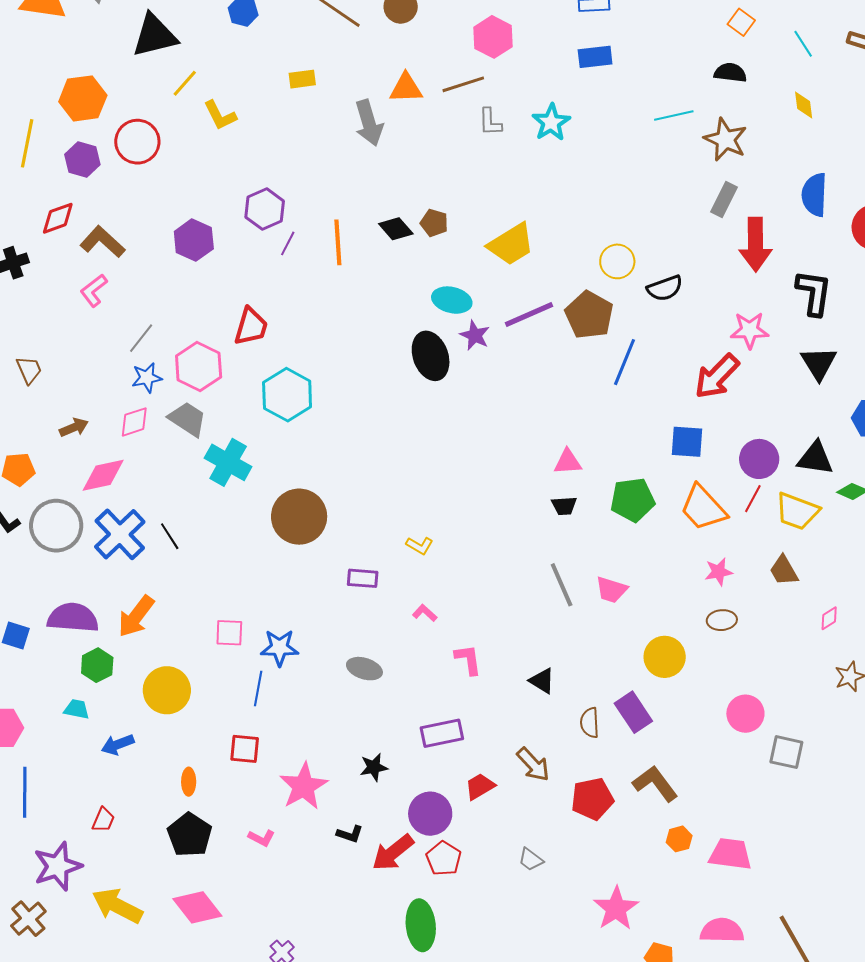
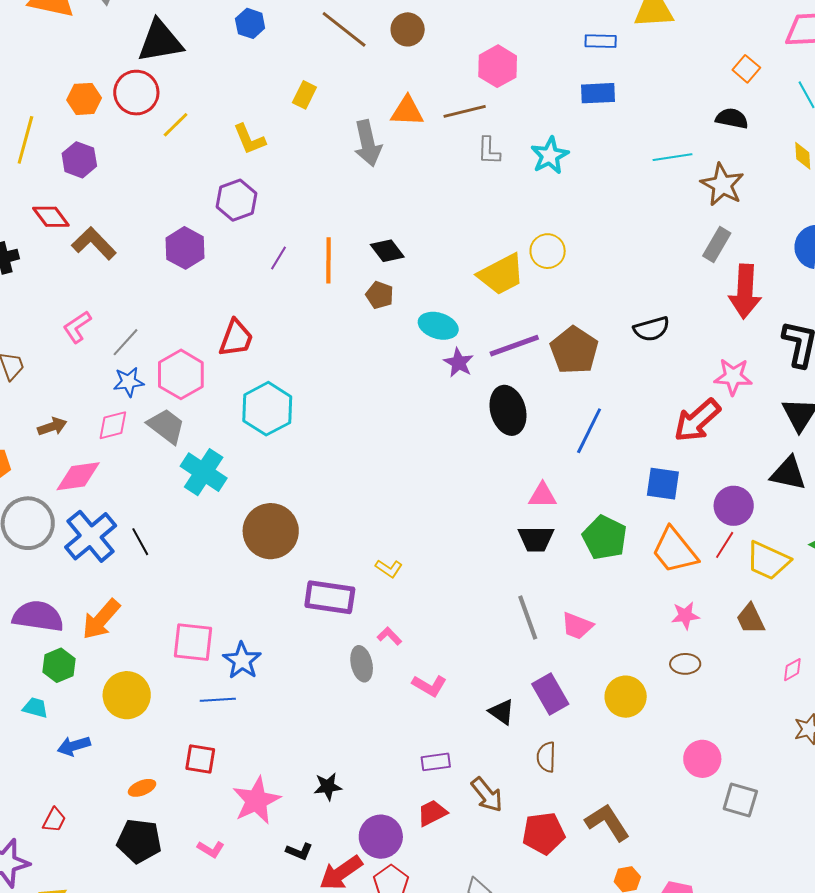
yellow rectangle: (302, 79) -> (304, 95), turned -60
yellow line: (185, 83) -> (176, 125), moved
orange hexagon: (83, 98) -> (84, 99), size x0.7
yellow L-shape: (220, 115) -> (249, 139), moved
red circle: (137, 142) -> (136, 93), moved
purple hexagon: (265, 209) -> (236, 200), moved
red diamond: (58, 218) -> (51, 217), turned 69
brown pentagon: (434, 223) -> (380, 295), moved
yellow circle: (617, 261) -> (548, 251), moved
pink L-shape: (94, 290) -> (77, 327), moved
black ellipse: (431, 356) -> (508, 410), moved
blue line: (625, 362) -> (589, 431), moved
black triangle: (815, 458) -> (788, 473), moved
green pentagon: (633, 500) -> (605, 538), turned 30
black trapezoid: (564, 506) -> (536, 539), size x1.4
purple rectangle: (363, 578) -> (330, 597), size x1.6
pink square: (229, 633) -> (193, 642), size x1.4
blue star: (279, 648) -> (242, 661), turned 30
pink L-shape: (468, 660) -> (429, 686), turned 124
gray ellipse: (364, 669) -> (362, 664), moved, turned 56
blue line: (258, 689) -> (218, 700), turned 72
purple rectangle: (633, 712) -> (550, 694), moved
purple rectangle: (442, 733) -> (436, 762), moved, size x0.7
orange ellipse: (189, 782) -> (142, 788), turned 64
black pentagon: (190, 835) -> (139, 841), turned -30

